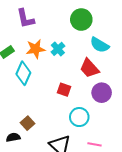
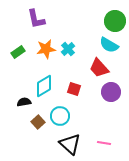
green circle: (81, 20) -> (115, 21), moved
cyan diamond: (23, 73) -> (44, 86), moved, turned 35
cyan circle: (79, 117) -> (60, 116), moved
black semicircle: (13, 137) -> (24, 102), moved

